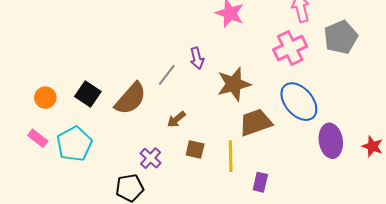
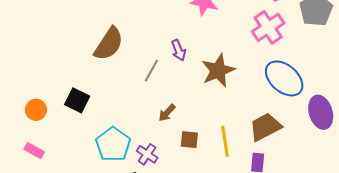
brown semicircle: (131, 99) -> (109, 44), moved
brown trapezoid: (256, 122) -> (265, 127), moved
cyan pentagon: (74, 144) -> (113, 144), moved

